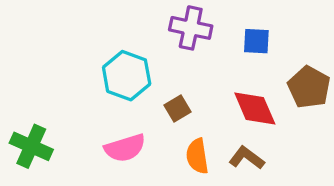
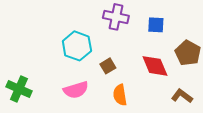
brown L-shape: (247, 158) -> (182, 96), moved

